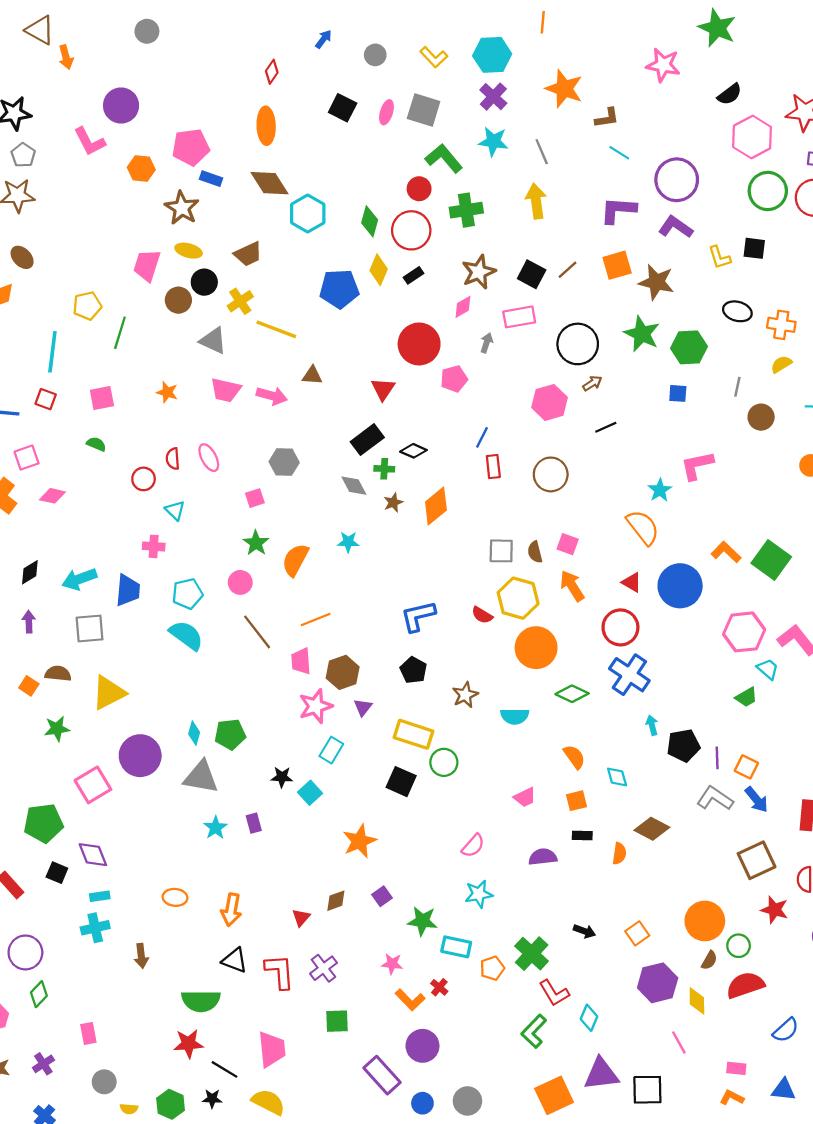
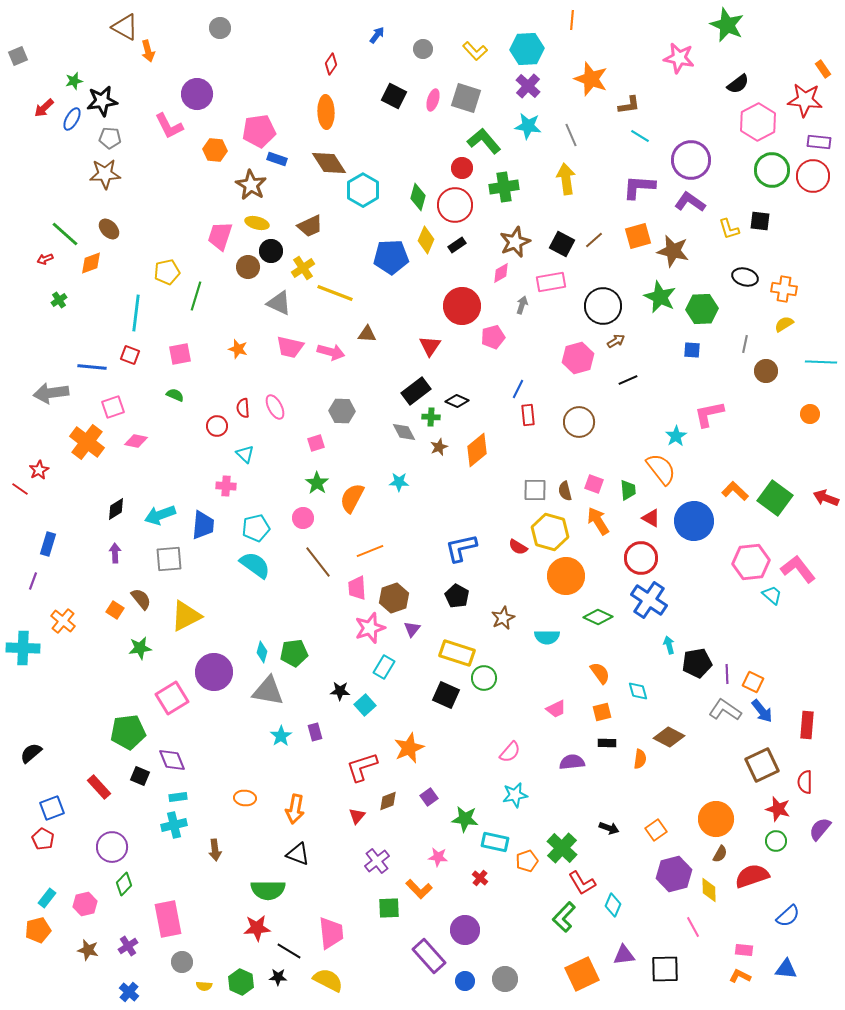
gray pentagon: (23, 155) -> (110, 138), turned -30
brown semicircle: (58, 674) -> (141, 599), turned 45
green trapezoid: (746, 697) -> (628, 490), moved, turned -65
green circle: (739, 946) -> (776, 841), moved
red L-shape: (280, 972) -> (362, 767), moved, turned -104
orange L-shape: (410, 1000) -> (419, 889), moved
pink rectangle: (88, 1033) -> (168, 919), size x1.8
purple triangle: (601, 1074) -> (624, 955), size x0.7

